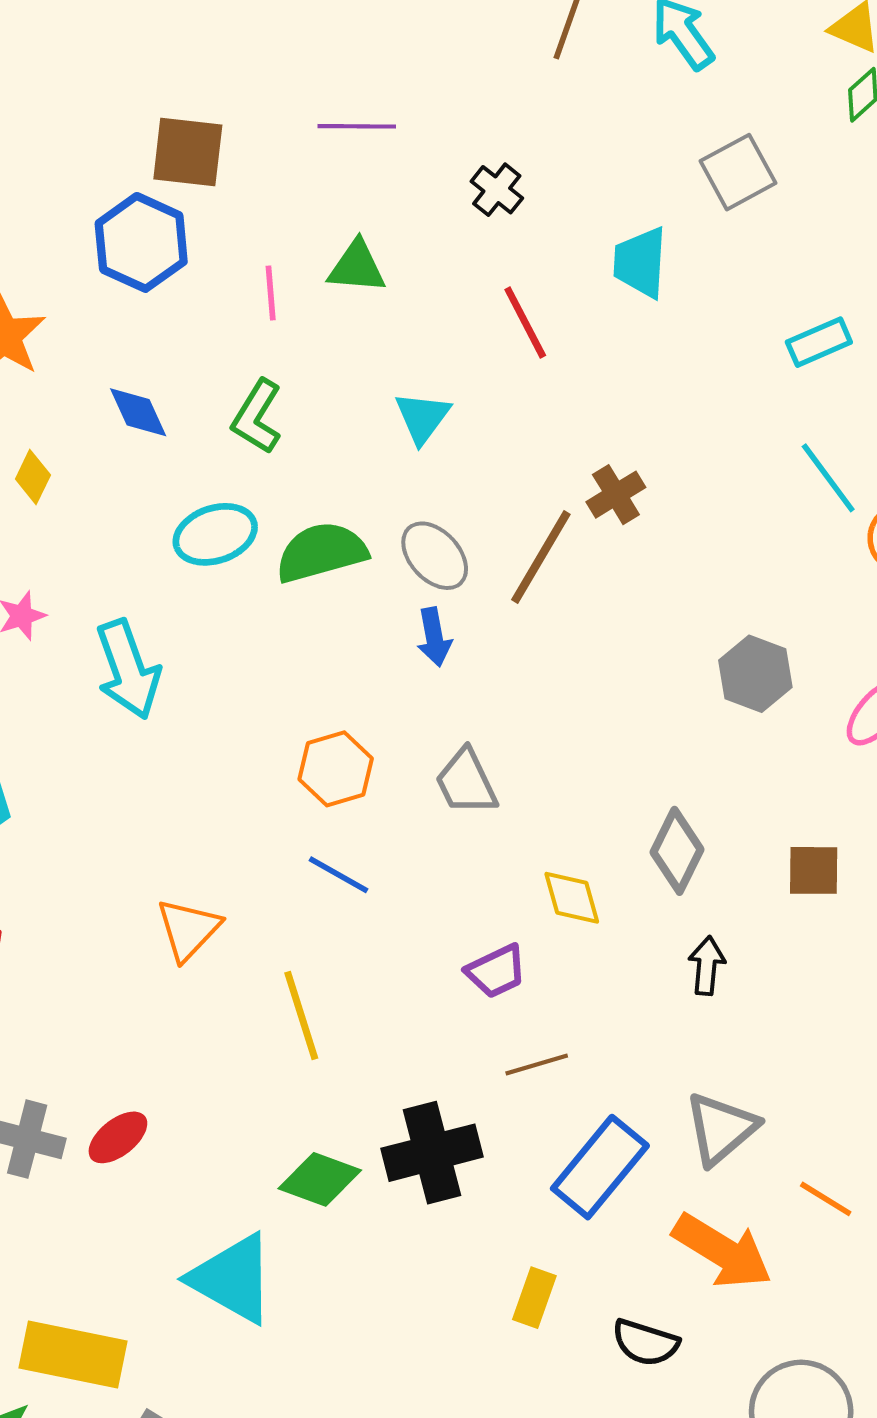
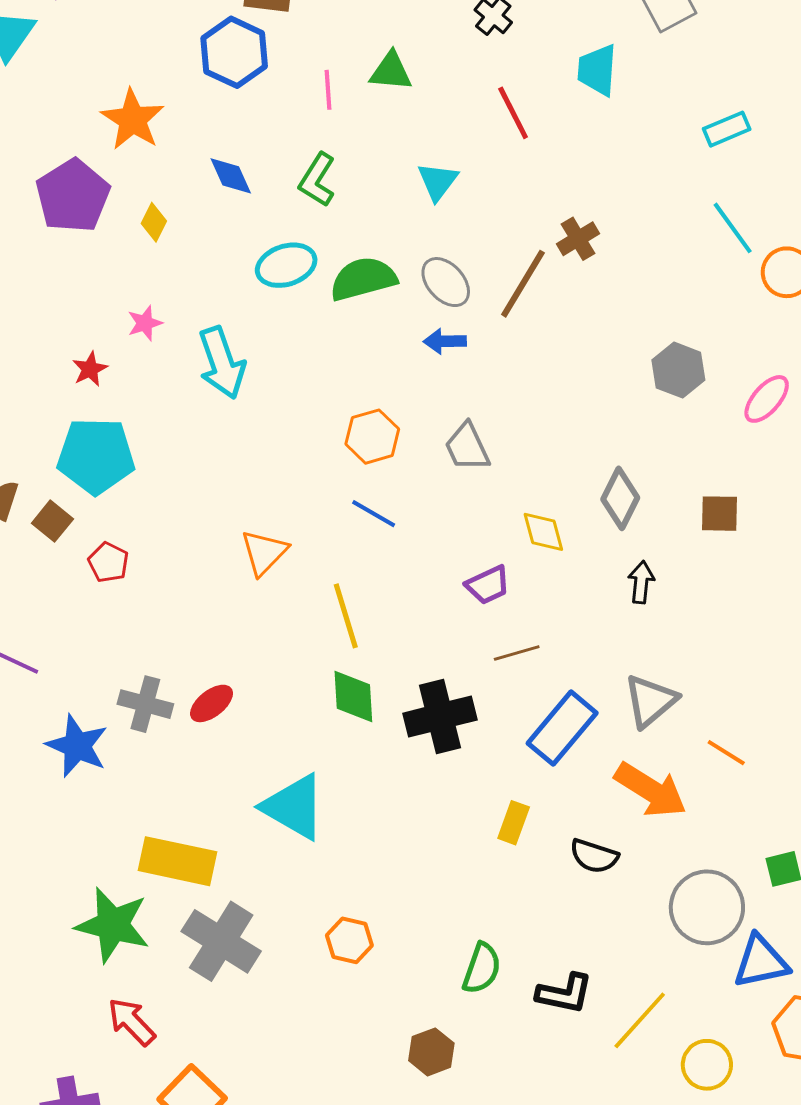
blue arrow: (434, 637) -> (445, 341), turned 99
green diamond: (320, 1179) -> (353, 697), moved, turned 66

